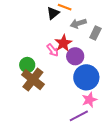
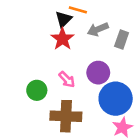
red star: (63, 43) -> (62, 39), moved
pink arrow: (53, 50) -> (67, 79), moved
brown cross: (33, 80) -> (66, 116), moved, turned -30

